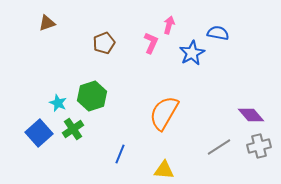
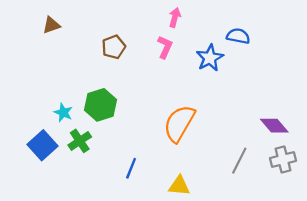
pink arrow: (169, 25) -> (175, 17), moved
gray line: (219, 147) -> (239, 161), turned -30

